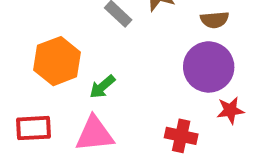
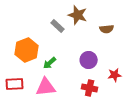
purple circle: (209, 67) -> (89, 60), moved, size x0.7

